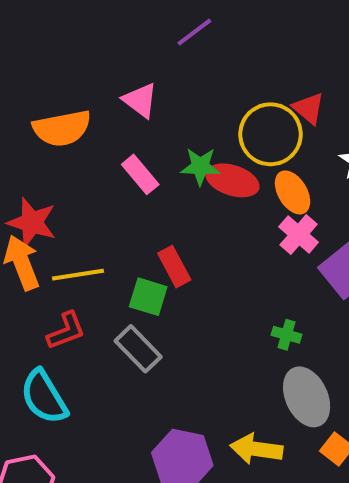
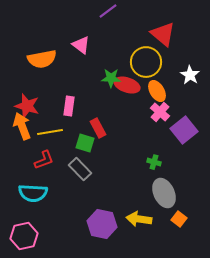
red triangle: (309, 108) -> (163, 34), moved, size x1.5
pink rectangle: (140, 174) -> (69, 106), moved, turned 48
cyan semicircle: (44, 397) -> (33, 193), turned -56

